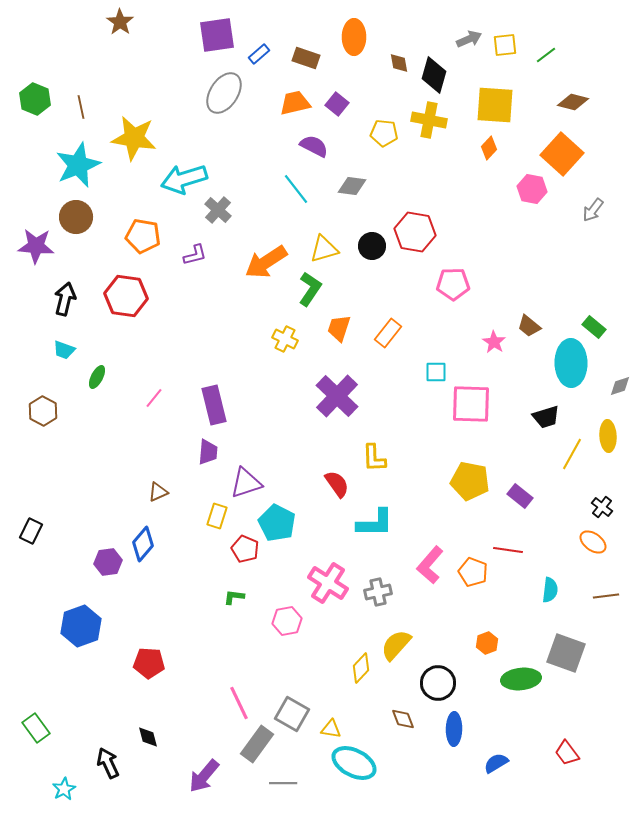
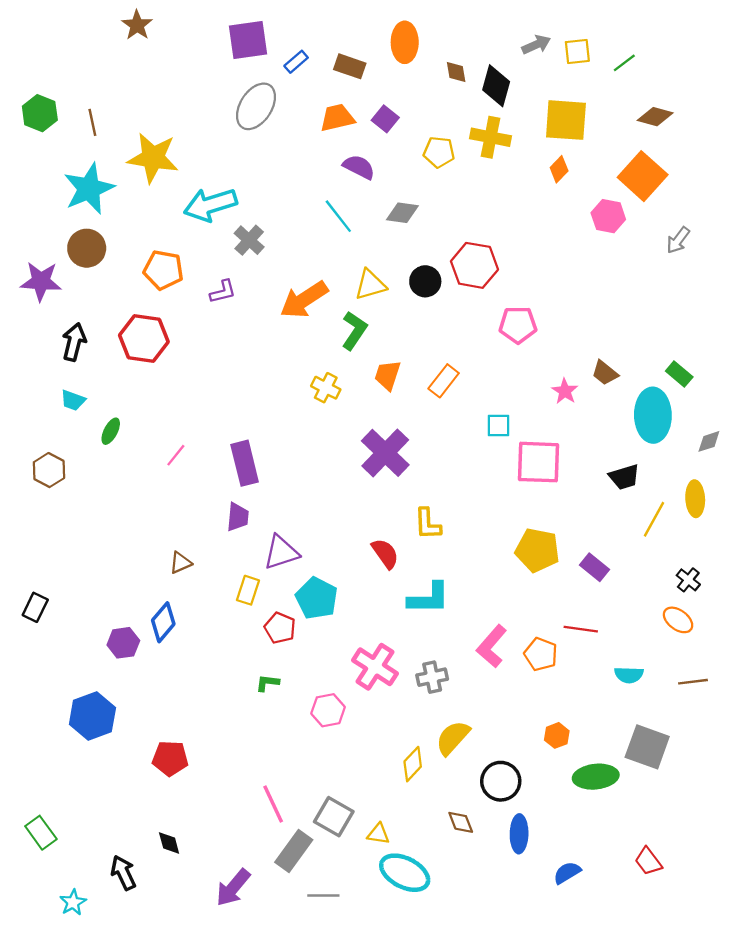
cyan semicircle: (550, 590) -> (629, 675), turned 85

